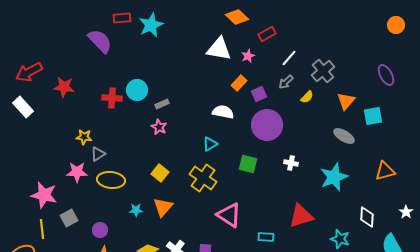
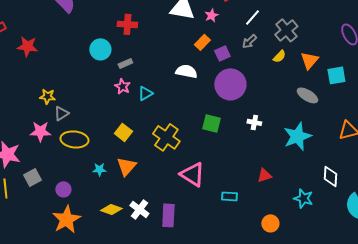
yellow semicircle: (307, 97) -> (279, 56), moved
red cross: (112, 98) -> (127, 24), moved
cyan triangle: (210, 144) -> (145, 93), moved
red triangle: (301, 216) -> (264, 175), size x0.6

